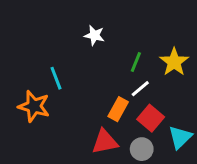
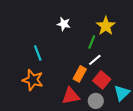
yellow star: (174, 62) -> (106, 26), moved
orange star: (34, 106) -> (33, 80), moved

